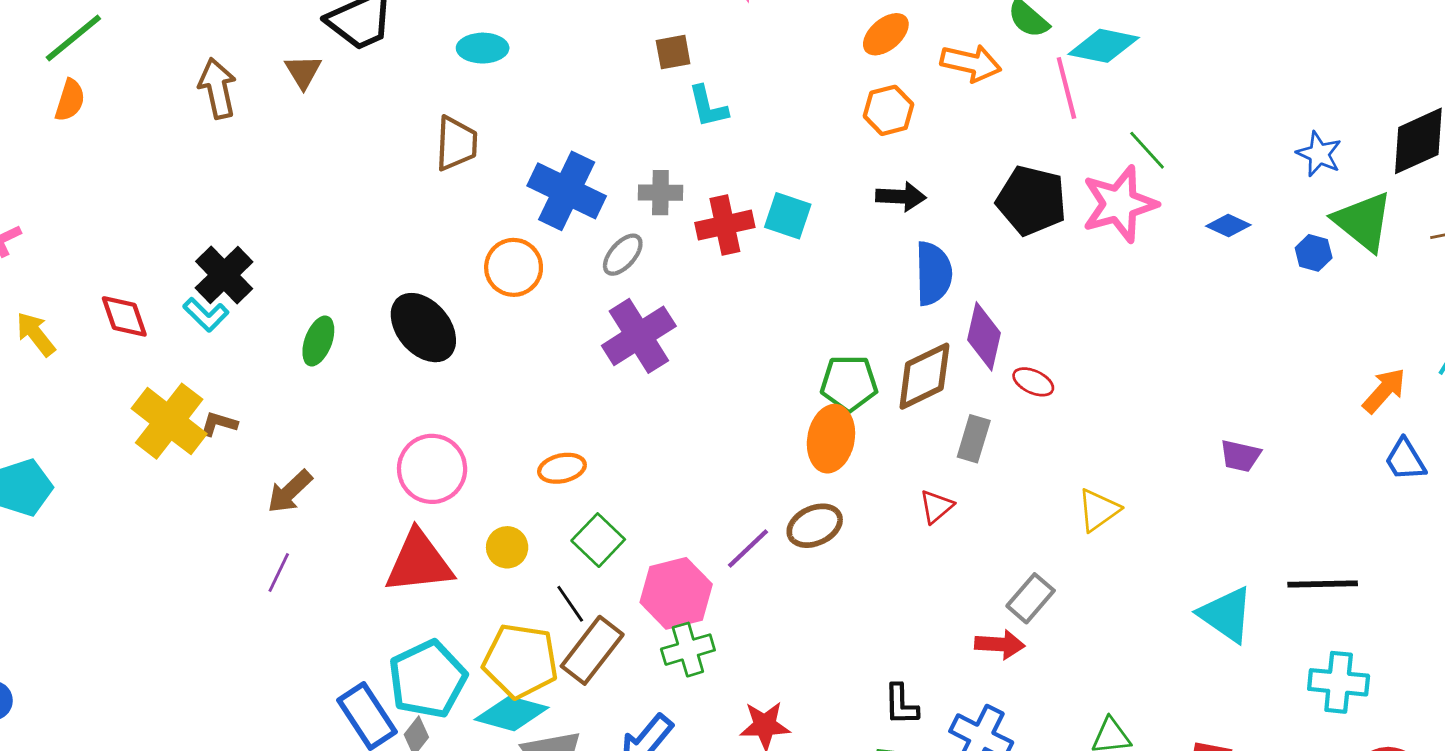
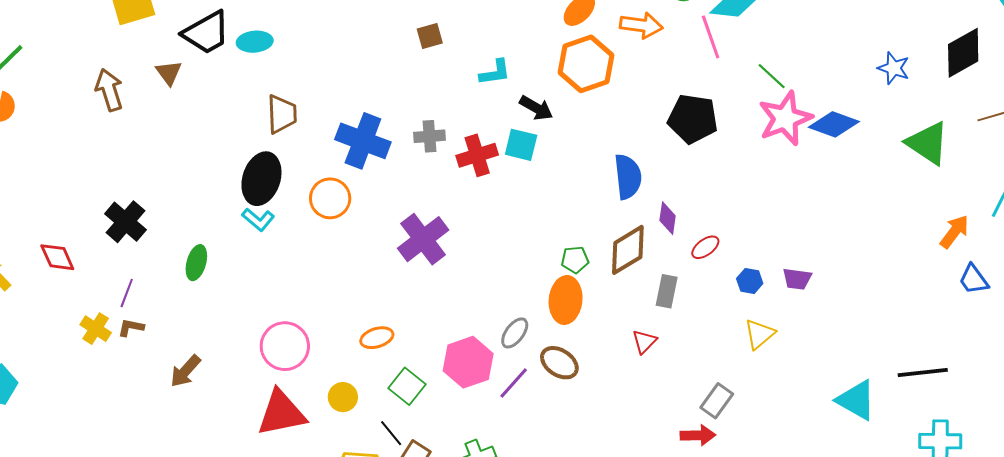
cyan ellipse: (483, 48) -> (255, 42), moved
cyan L-shape: (708, 107) -> (495, 72), moved, turned -80
orange hexagon: (889, 110) -> (586, 64), size x1.6
black arrow: (901, 197) -> (536, 108), moved, turned 32
pink star: (1119, 204) -> (785, 118), moved
green triangle: (1363, 221) -> (928, 143), moved
blue diamond: (1228, 225) -> (834, 124), size x1.6
blue hexagon: (1314, 253) -> (750, 281), moved
gray ellipse: (623, 255) -> (515, 333), moved
cyan L-shape: (206, 315) -> (258, 220), moved
black ellipse: (423, 328) -> (261, 179), moved, turned 63
purple diamond: (984, 336) -> (668, 218), size x0.7
red ellipse: (1033, 382) -> (705, 247), turned -56
green pentagon: (849, 383) -> (575, 260), size x0.7
yellow cross: (169, 421) -> (96, 329), size x0.6
purple trapezoid: (1240, 456) -> (797, 279), moved
brown ellipse: (815, 526) -> (559, 363), turned 63
purple line: (279, 572) -> (127, 293), moved
pink hexagon: (676, 593) -> (468, 362), moved

